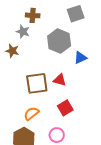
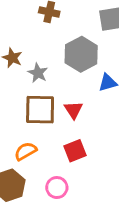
gray star: (23, 32) -> (38, 73), moved
red triangle: (60, 80) -> (73, 110), turned 32

